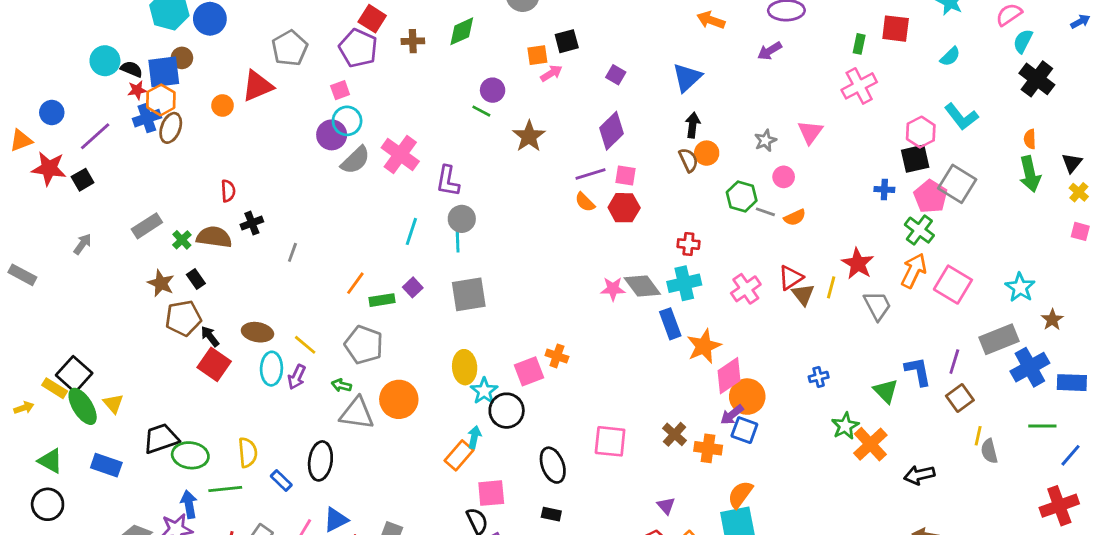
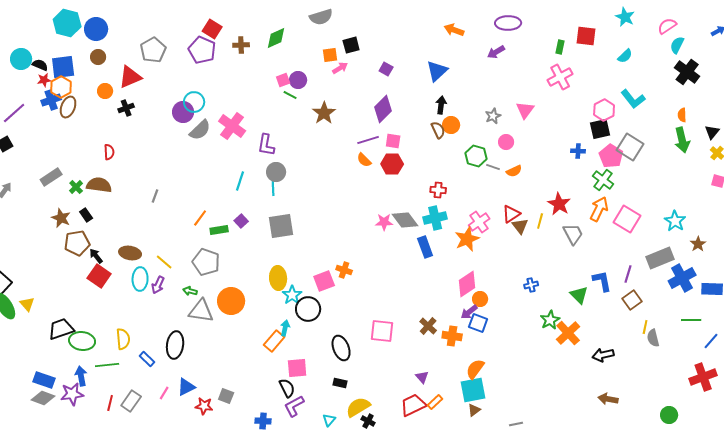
brown circle: (182, 58) -> (98, 57), moved
pink square: (340, 90) -> (283, 80), moved
black cross: (252, 223) -> (126, 108), moved
orange star: (704, 346) -> (467, 239), moved
orange circle: (747, 397) -> (480, 299), size x0.6
blue rectangle: (106, 465) -> (44, 380), moved

